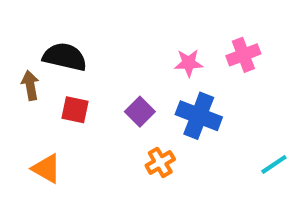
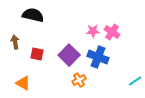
pink cross: (243, 55) -> (112, 32), moved, turned -35
black semicircle: (65, 57) -> (33, 15), moved
purple square: (140, 112) -> (69, 55), size x1.5

